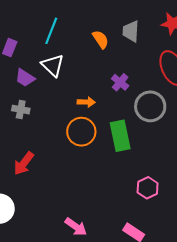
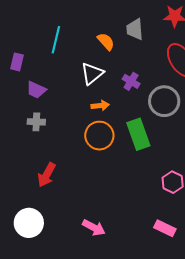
white triangle: (53, 65) -> (92, 74), moved, turned 45
pink arrow: (76, 227) -> (94, 228), moved

